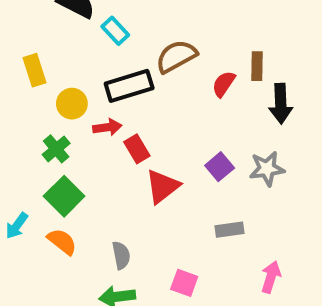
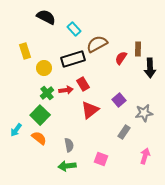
cyan rectangle: (115, 31) -> (74, 29), moved
red arrow: (107, 127) -> (66, 90), moved
green cross: (56, 149) -> (47, 93), moved
red rectangle: (137, 149) -> (83, 84), moved
gray star: (267, 169) -> (144, 113), moved
gray rectangle: (229, 230) -> (124, 132), turned -48

